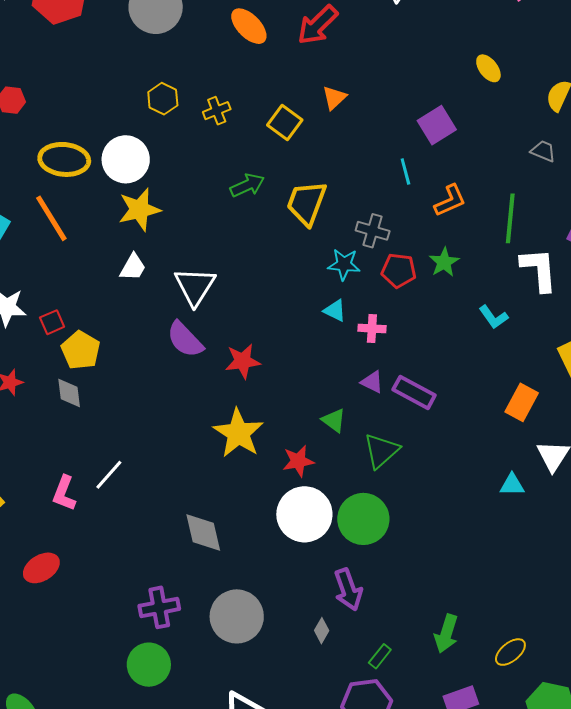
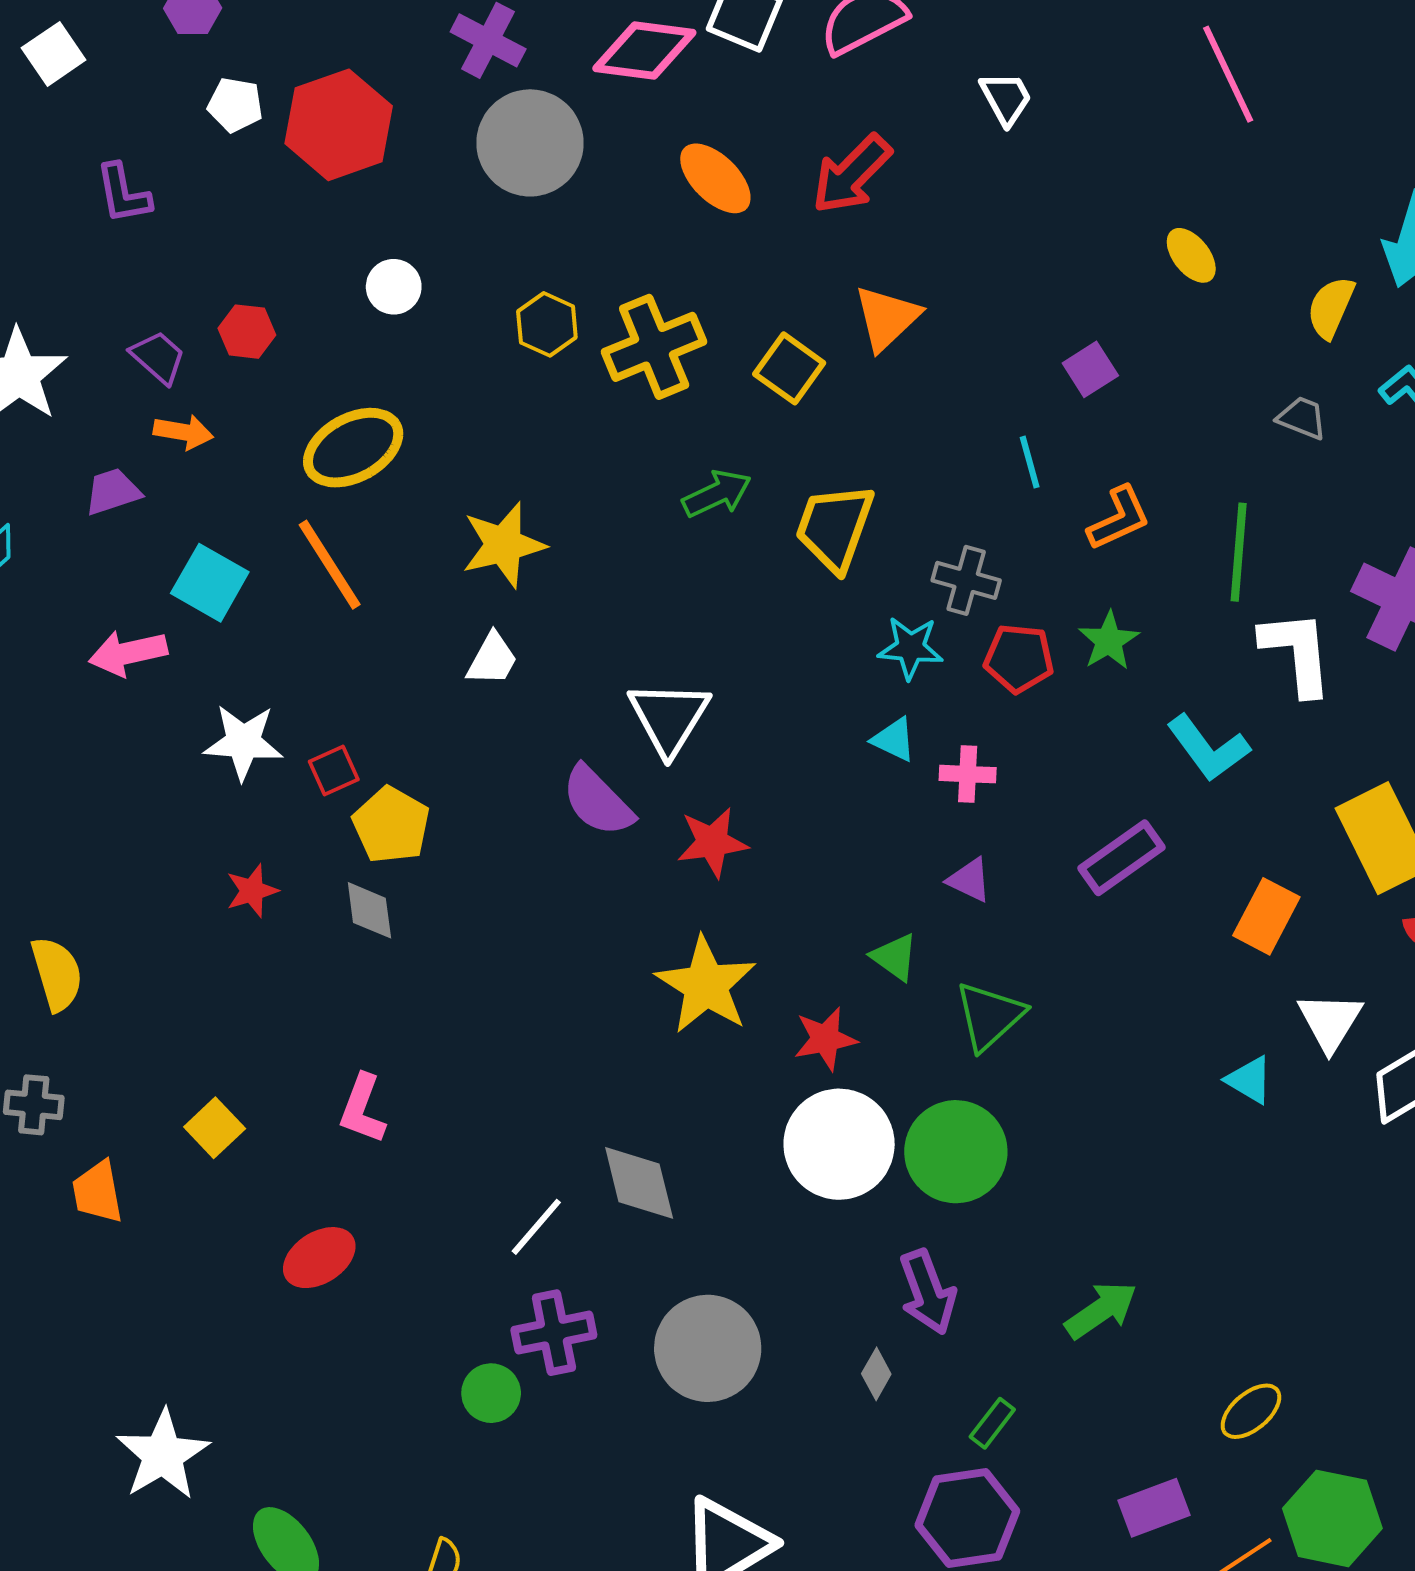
orange triangle: (334, 98) -> (887, 318), size x1.4
yellow cross: (217, 111) -> (654, 347), size x1.8
purple square: (437, 125) -> (1090, 369), size x0.7
yellow ellipse: (64, 159) -> (353, 448), turned -33
white circle: (126, 159) -> (394, 287), moved, size x0.6
white triangle: (195, 286) -> (669, 718), moved
cyan L-shape: (493, 317) -> (1208, 748), size x1.4
purple rectangle: (414, 392) -> (1122, 858), moved, turned -63
white line: (109, 475) -> (536, 1227), moved
cyan triangle: (512, 485) -> (1249, 1080), turned 32
green arrow: (446, 634) -> (1101, 1310), moved, turned -141
green circle: (149, 665) -> (491, 1393), moved, size x0.7

